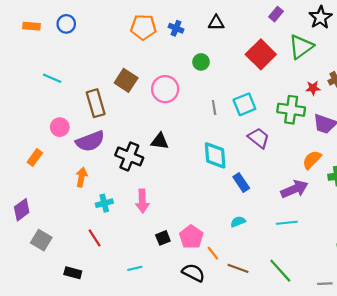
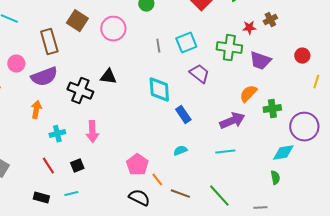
black square: (163, 238) -> (77, 166), moved
cyan line: (135, 268) -> (71, 194), moved
black rectangle: (73, 273) -> (41, 198), moved

